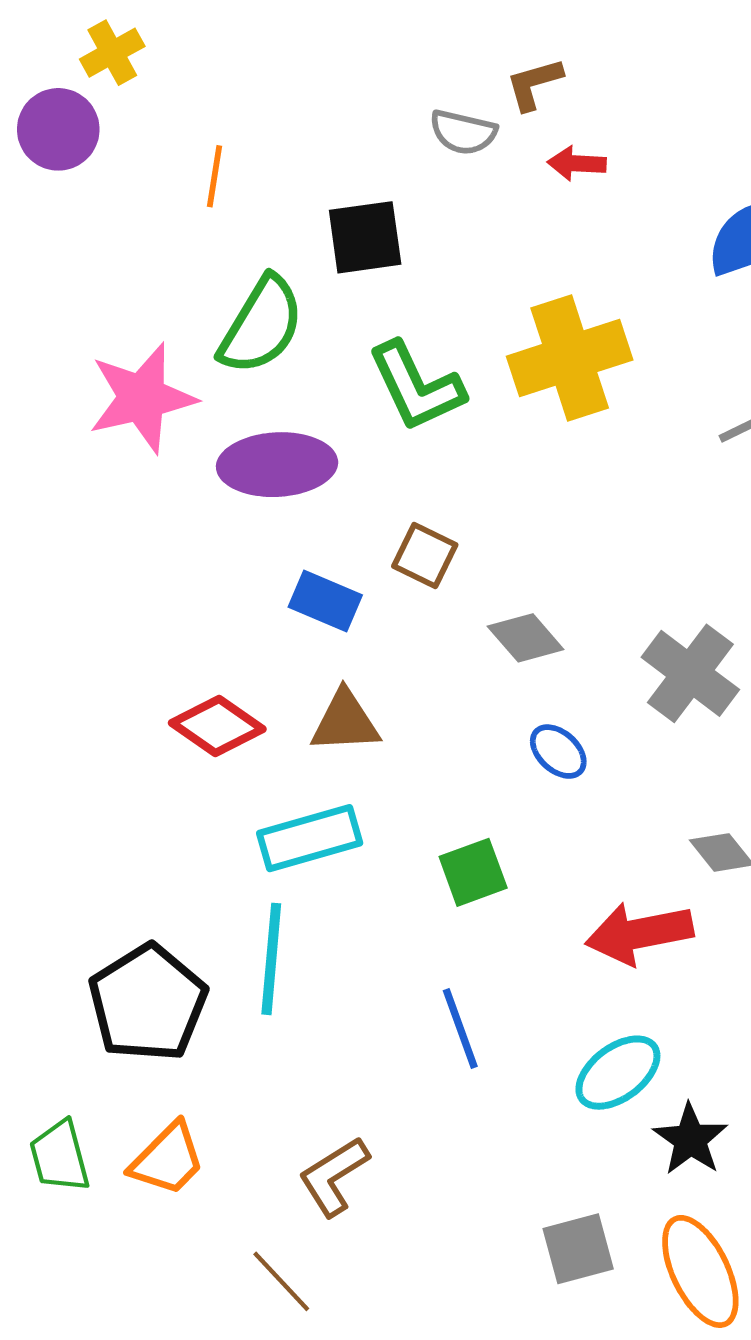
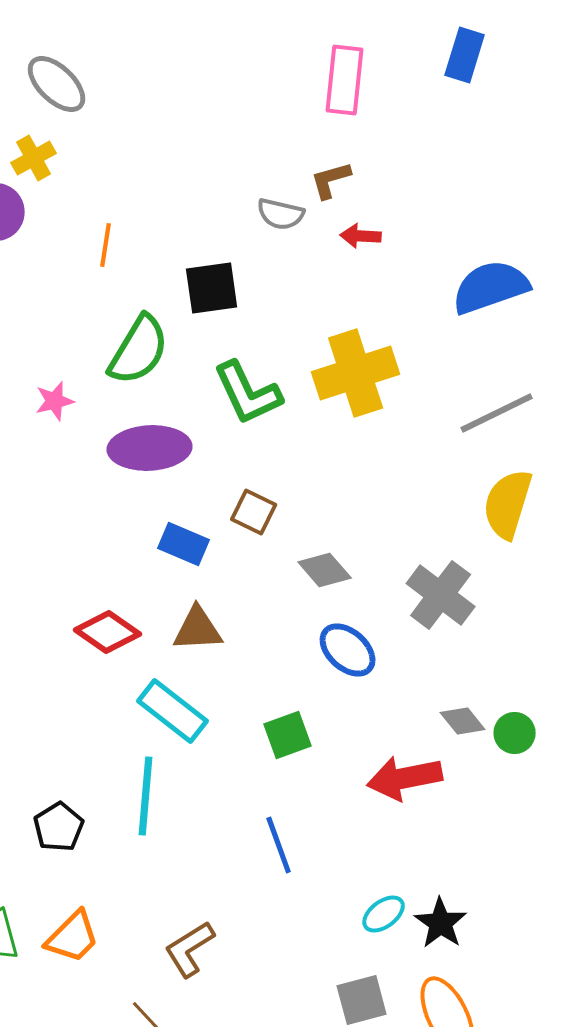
pink star: (142, 398) -> (55, 401), size x0.5
blue ellipse: (558, 752) -> (348, 650), size x1.4
cyan rectangle: (310, 838) -> (173, 711), turned 54
black pentagon: (148, 1003) -> (59, 827), size x0.6
cyan ellipse: (618, 1073) -> (384, 914), moved, size x0.7

